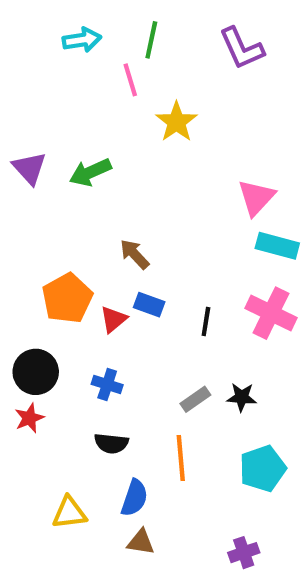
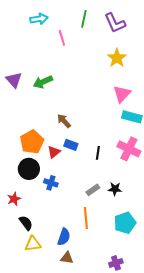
green line: (151, 40) -> (84, 19), moved
yellow star: (176, 122) -> (117, 58), moved
black circle: (36, 372) -> (29, 169), moved
black semicircle: (111, 443) -> (26, 223), moved, turned -133

